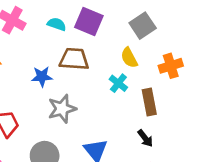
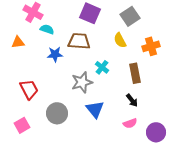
cyan semicircle: (57, 24) -> (47, 29), moved
cyan cross: (118, 83) -> (102, 67), moved
gray star: (62, 109) -> (82, 82), moved

